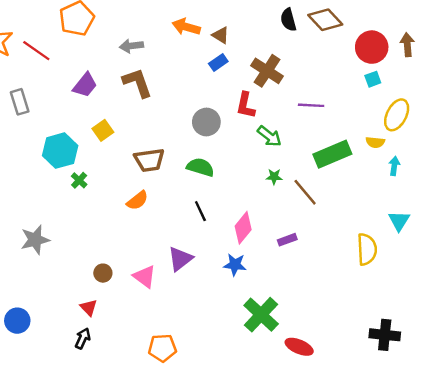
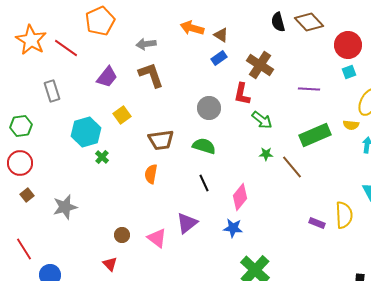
purple line: (311, 105) -> (309, 89), moved
orange semicircle: (137, 200) -> (151, 174), turned 138
purple rectangle: (287, 240) -> (317, 223), moved, turned 42

